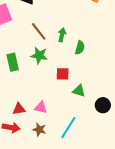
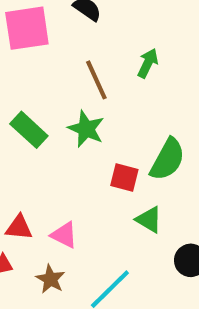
green arrow: (62, 35) -> (148, 63), moved
green semicircle: (80, 48) -> (168, 159), moved, size x1.5
green rectangle: (13, 62) -> (29, 130), turned -48

